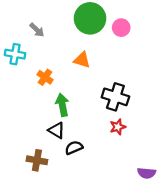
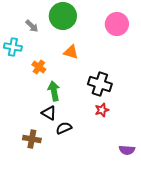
green circle: (90, 18) -> (63, 16), moved
pink circle: (121, 28) -> (117, 24), moved, size x1.5

